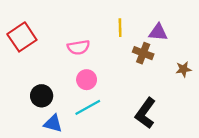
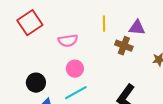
red square: (22, 37) -> (30, 23), moved

